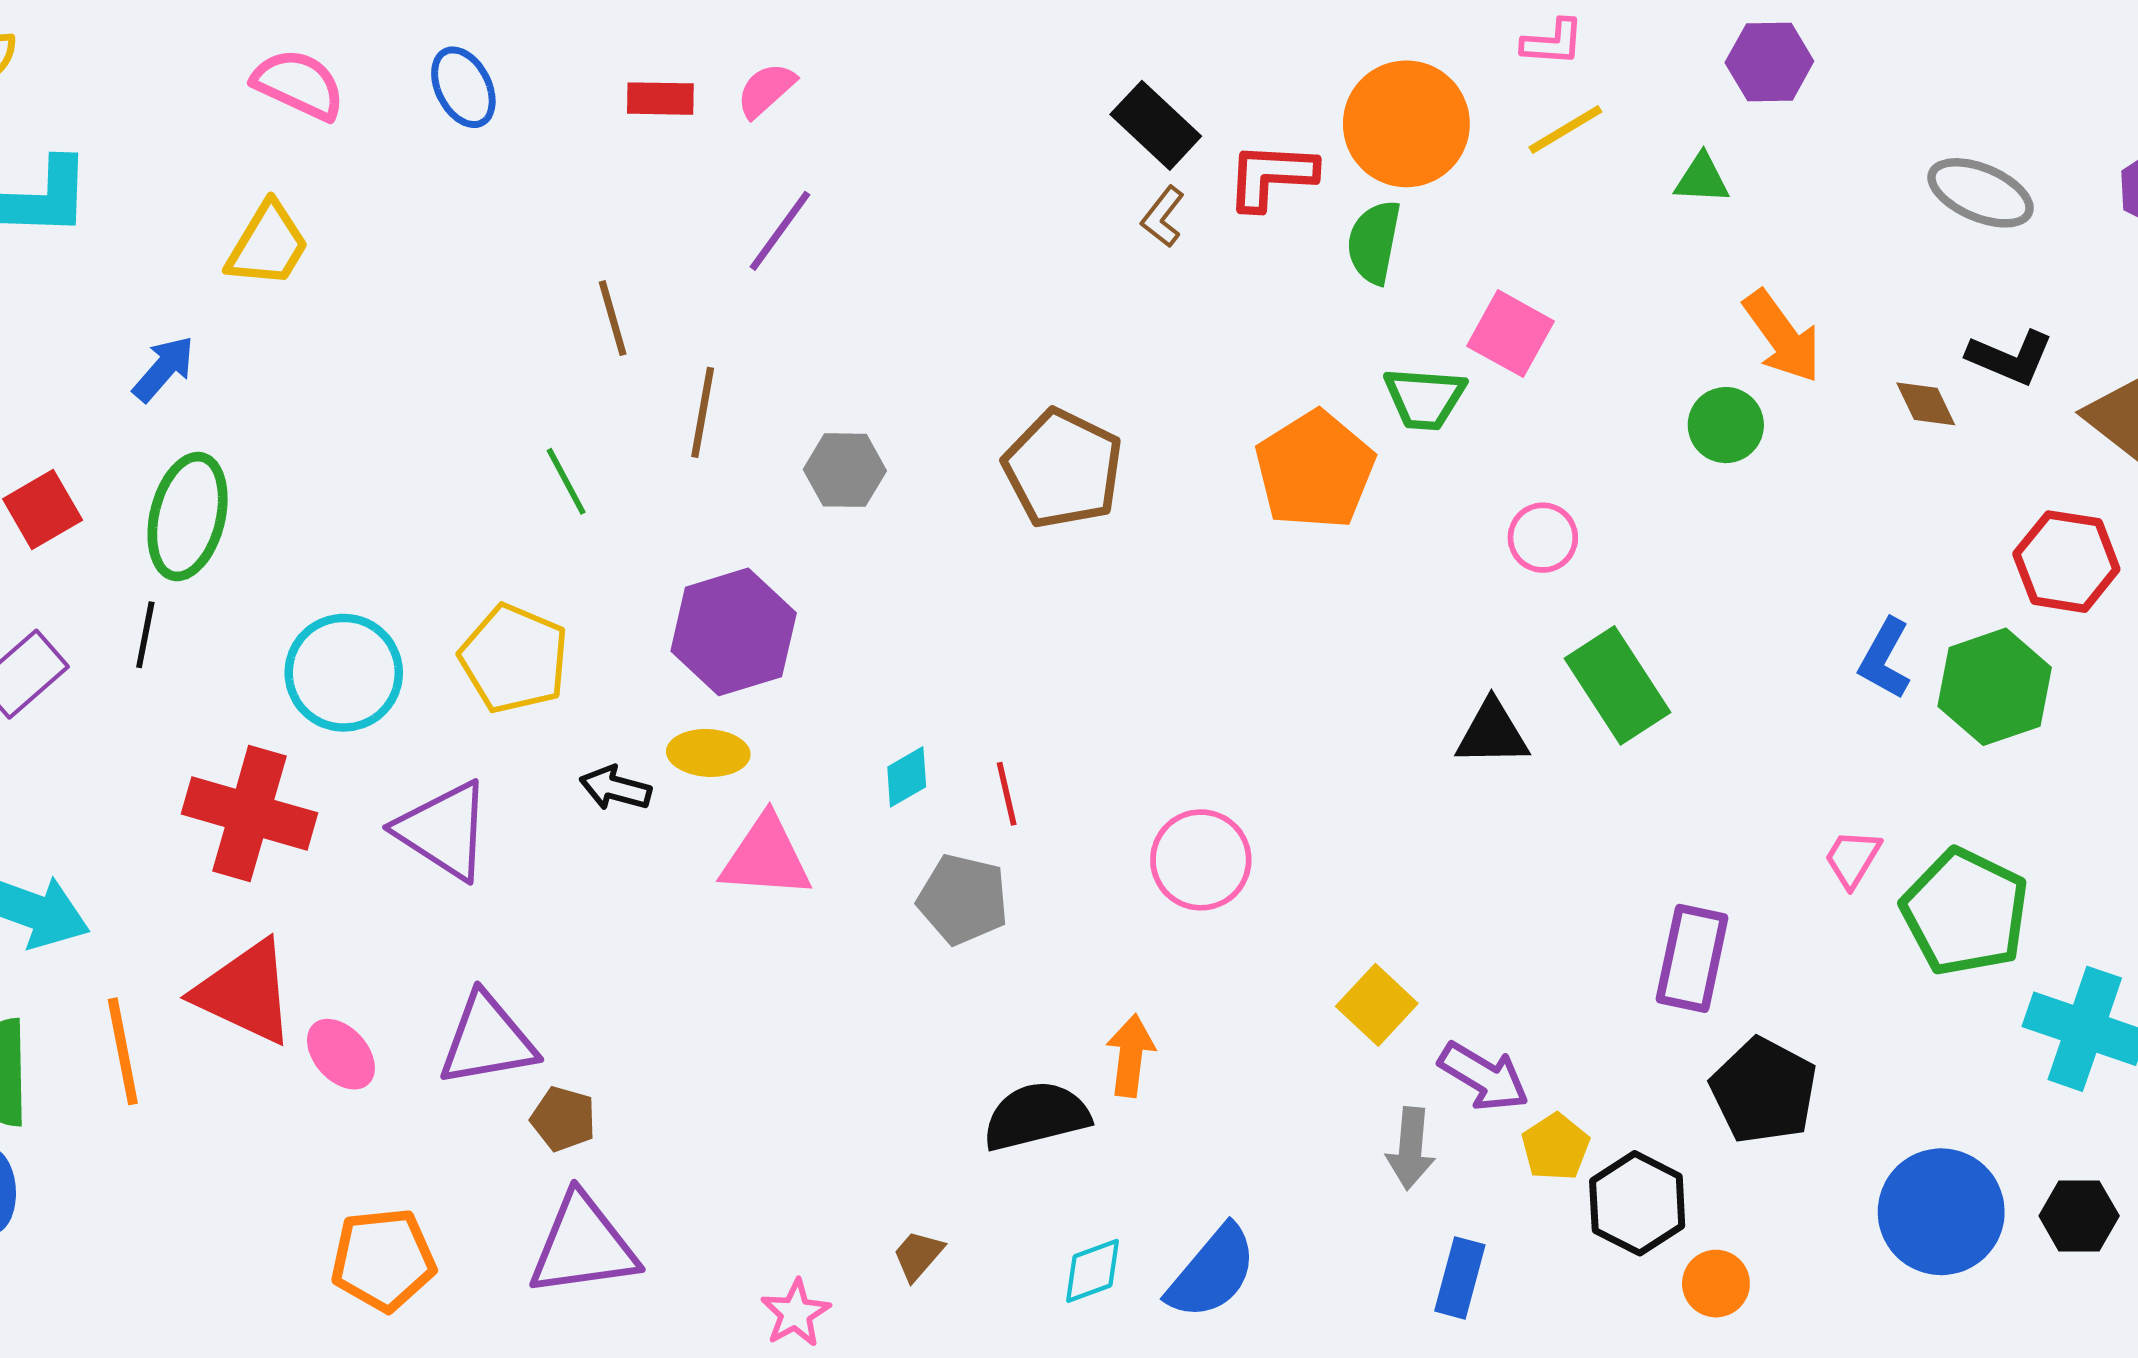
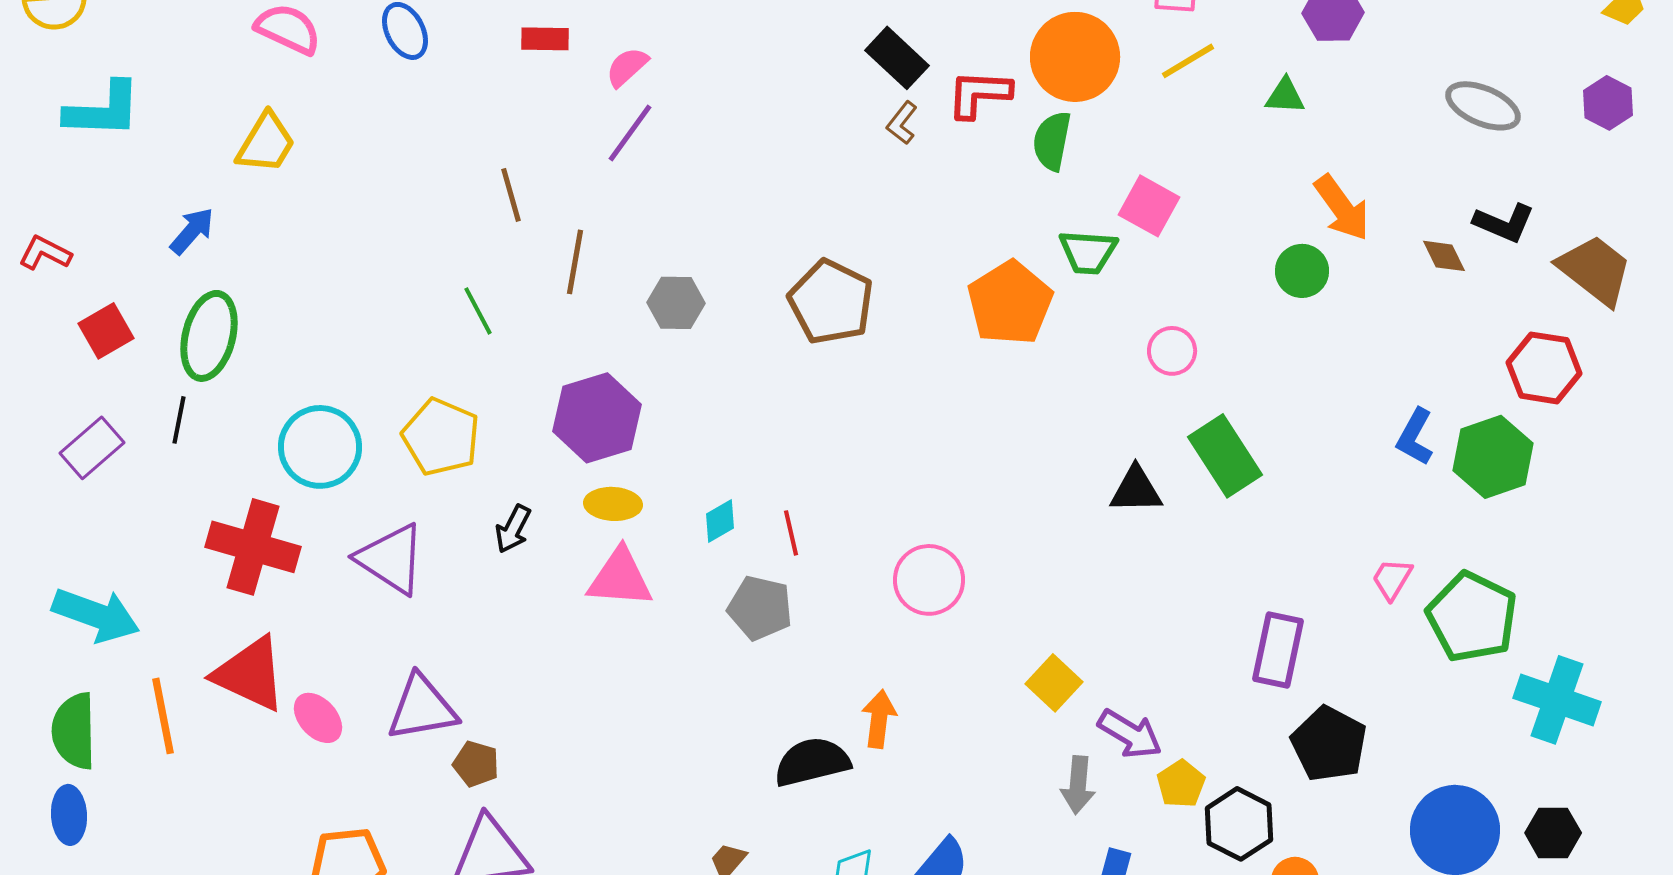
pink semicircle: (766, 90) -> (627, 67), moved
yellow ellipse: (708, 753) -> (613, 504), moved
black arrow: (615, 788) -> (513, 529), turned -78

